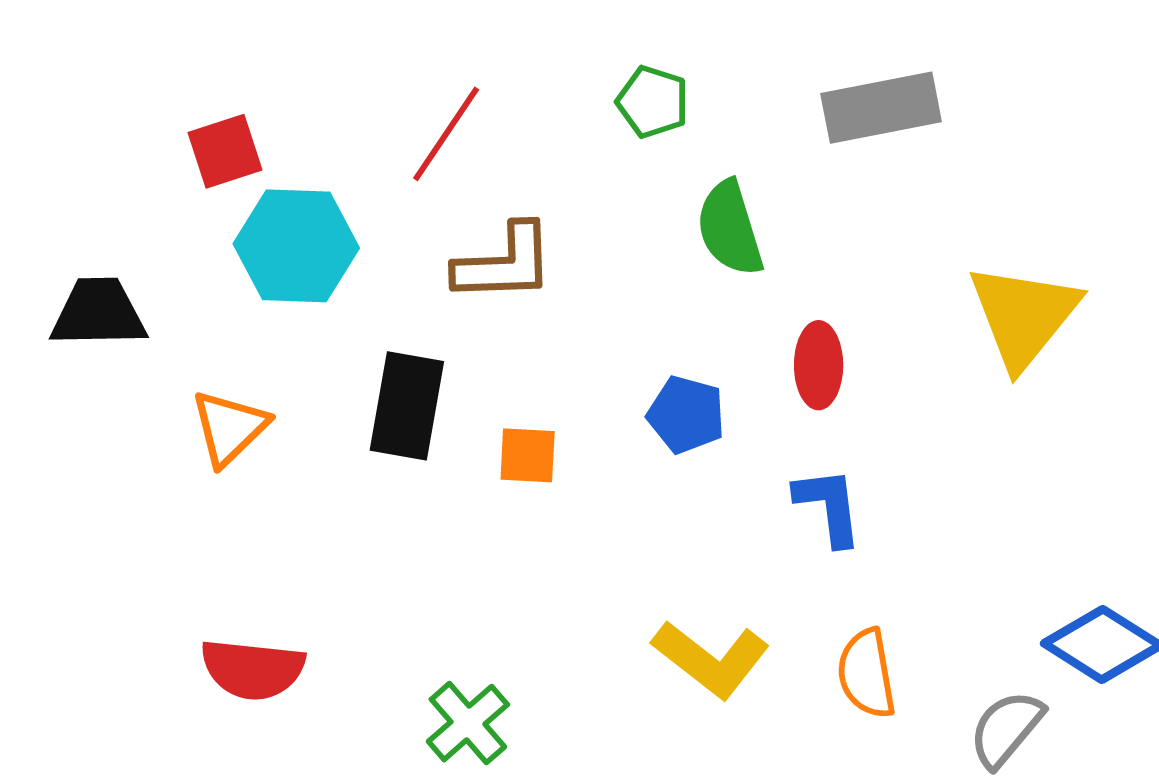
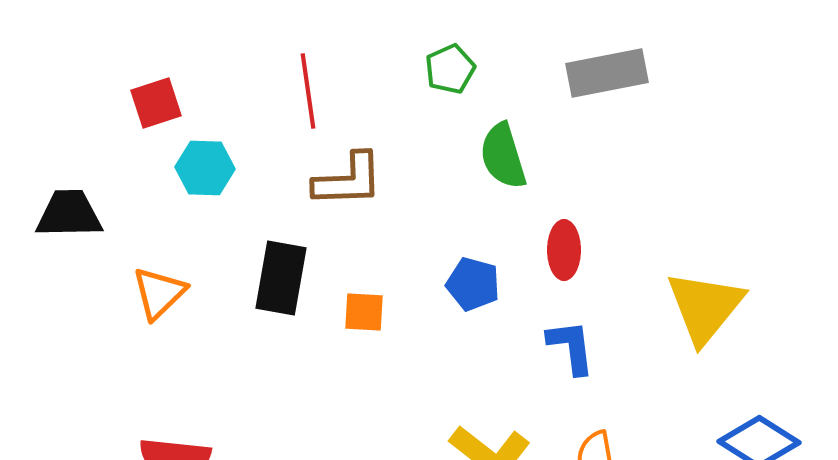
green pentagon: (653, 102) -> (450, 69), turned 30
red line: (446, 134) -> (308, 91), turned -42
cyan hexagon: (296, 246) -> (205, 168), size x0.7
yellow triangle: (1024, 316) -> (705, 307), moved

